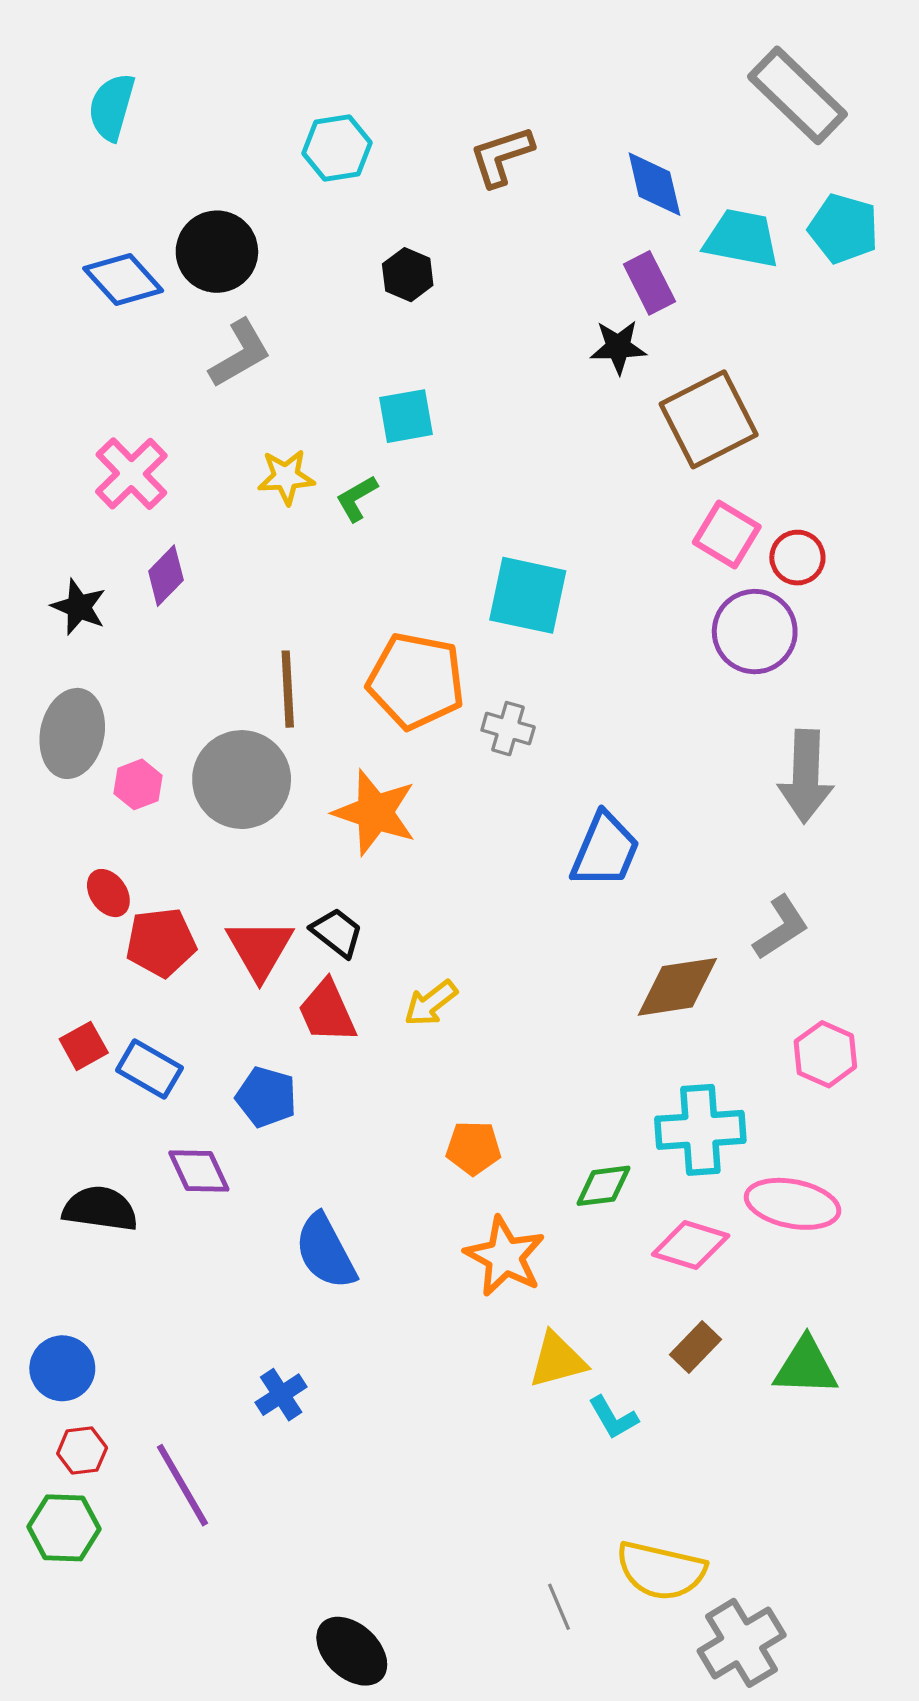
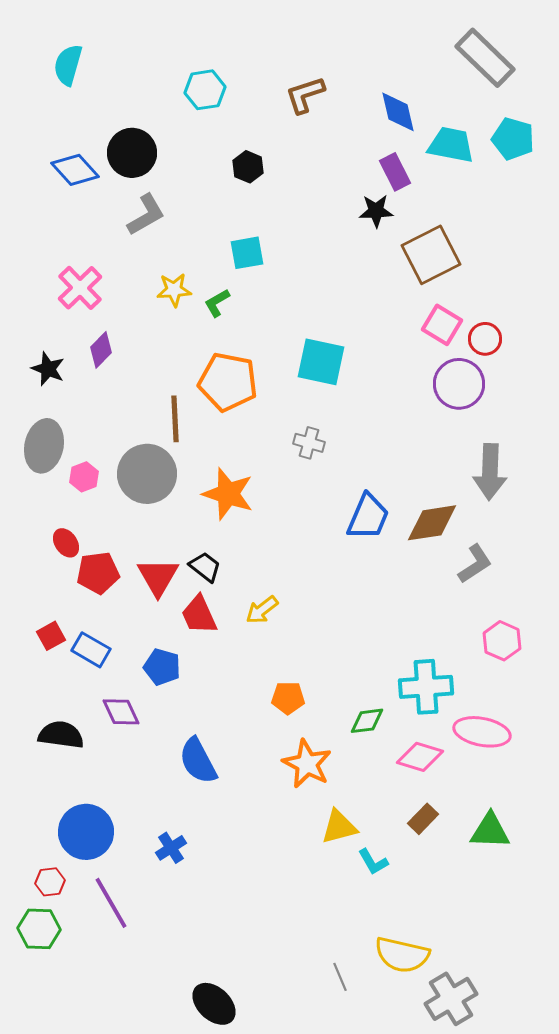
orange pentagon: (416, 681) -> (228, 382), moved
brown diamond: (677, 987) -> (432, 523), moved
blue circle: (62, 1368) -> (86, 832), moved, size x1.4

